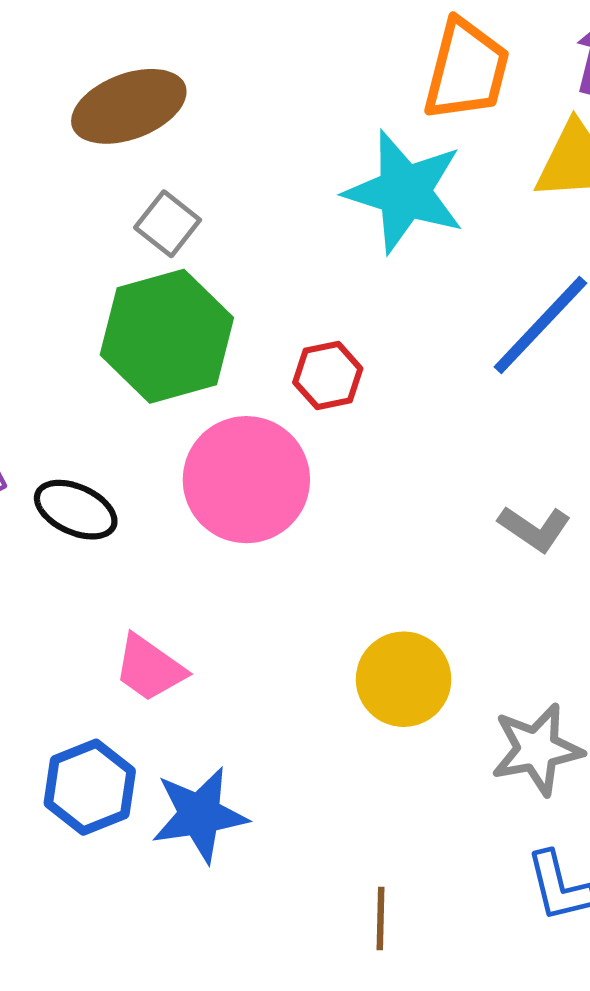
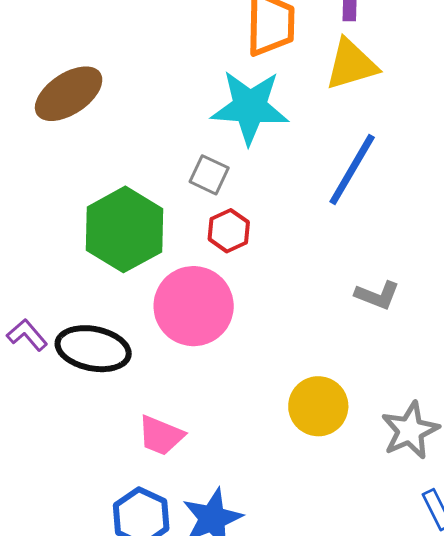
gray square: (168, 224) -> (209, 175), moved
black ellipse: (76, 510) -> (93, 349), size x1.4

